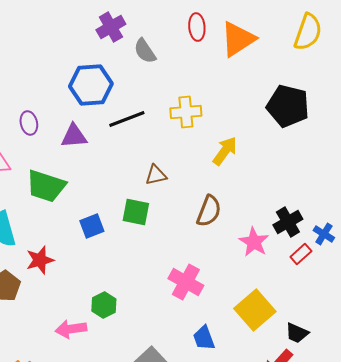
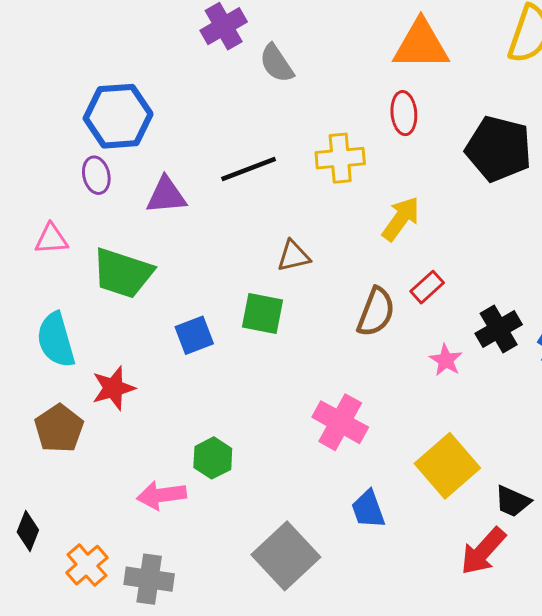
red ellipse: (197, 27) -> (404, 113), moved
orange triangle: (238, 39) -> (421, 45), turned 33
blue hexagon: (91, 85) -> (118, 116), moved
pink star: (254, 242) -> (446, 360), size x0.7
red rectangle: (301, 254) -> (427, 287), moved

